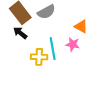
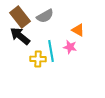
black arrow: (20, 33) -> (20, 36), size x1.5

